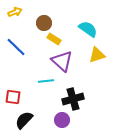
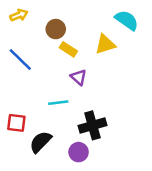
cyan semicircle: (88, 29) -> (127, 20), moved
yellow triangle: (97, 55) -> (105, 44), moved
purple triangle: (62, 61) -> (79, 77), size x0.6
black semicircle: (24, 120) -> (40, 142), moved

